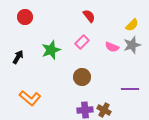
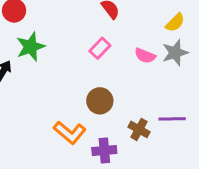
green star: (51, 50) -> (31, 47), moved
orange L-shape: (30, 98) -> (70, 132), moved
brown cross: (104, 110) -> (139, 129), moved

